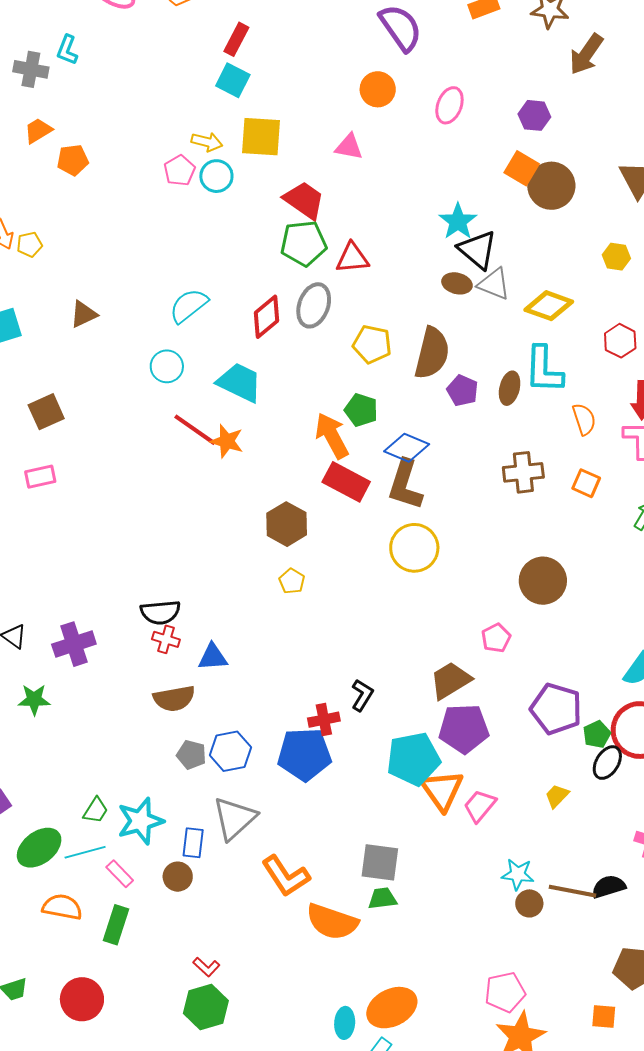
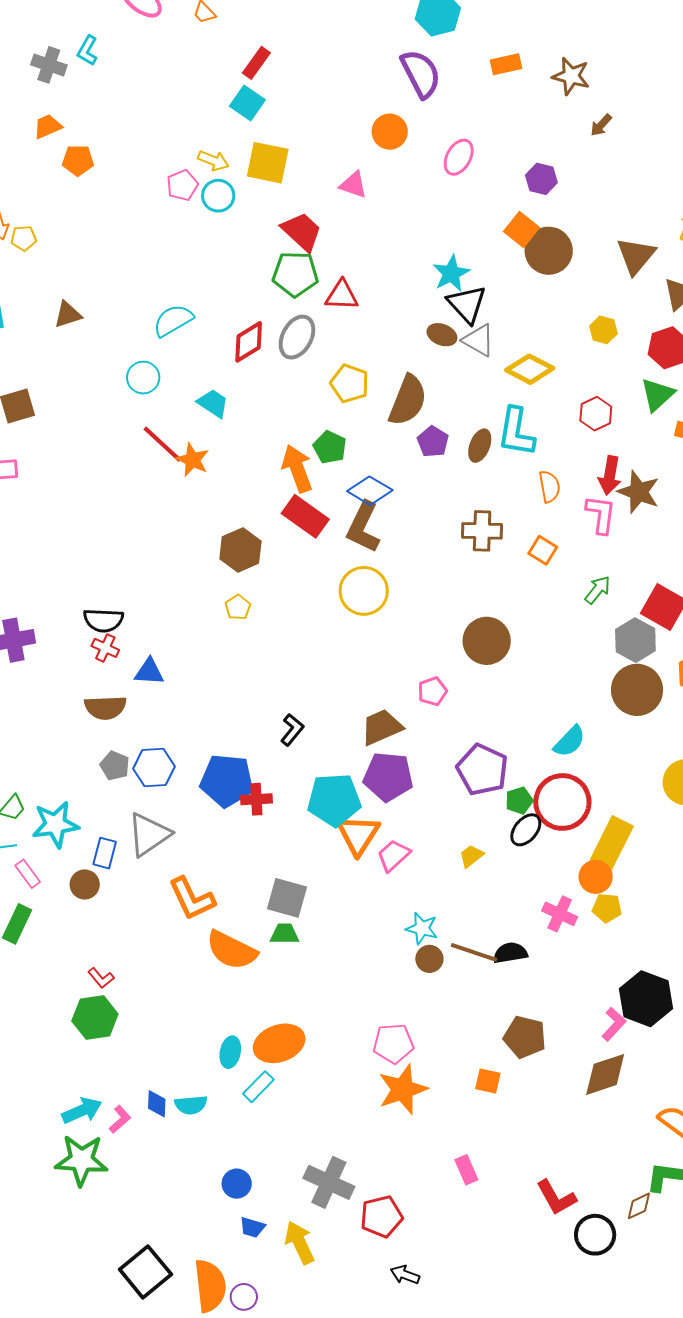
brown arrow: (586, 54) -> (601, 125), size x0.6
cyan trapezoid: (240, 382) -> (213, 403), size x0.7
red cross: (324, 720) -> (256, 799), moved

